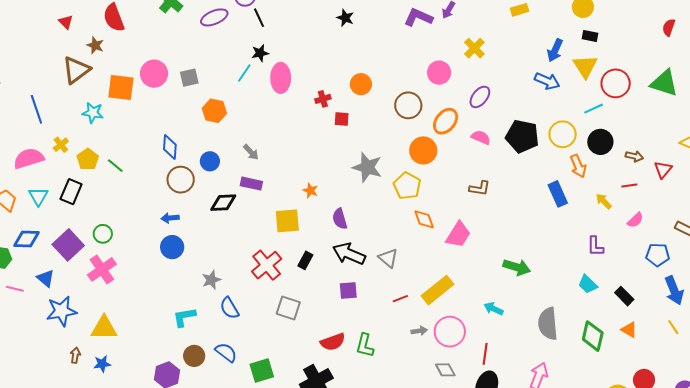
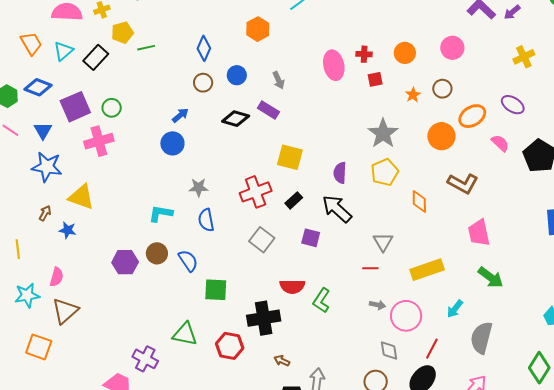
pink circle: (439, 73) -> (452, 48), moved
pink ellipse: (281, 78) -> (334, 65), moved, turned -32
purple ellipse: (480, 97) -> (513, 105), turned 65
brown circle: (408, 105) -> (442, 89), size x0.7
red square: (342, 119) -> (375, 79), turned -35
green line: (115, 166) -> (146, 48), turned -72
brown circle: (181, 180) -> (203, 83), size x0.7
yellow pentagon: (407, 186) -> (385, 172), moved
brown L-shape: (480, 188) -> (463, 183), moved, size x1.4
orange star: (310, 190) -> (413, 95), moved
blue arrow: (170, 218) -> (180, 115), turned 126
pink trapezoid: (458, 235) -> (479, 233), moved, turned 116
gray triangle: (388, 258) -> (383, 242), moved
purple square: (348, 290) -> (311, 238), moved
yellow rectangle: (437, 290) -> (427, 270), moved
cyan arrow: (493, 309) -> (455, 309), turned -96
gray semicircle: (548, 324) -> (481, 338), moved

